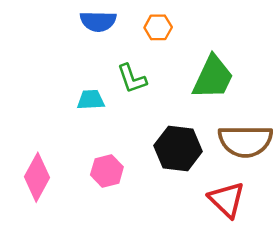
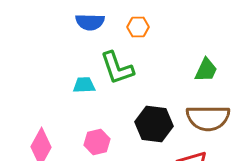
green trapezoid: (213, 77) -> (206, 70), moved, size x0.7
green L-shape: (132, 79) -> (117, 68), size x1.4

